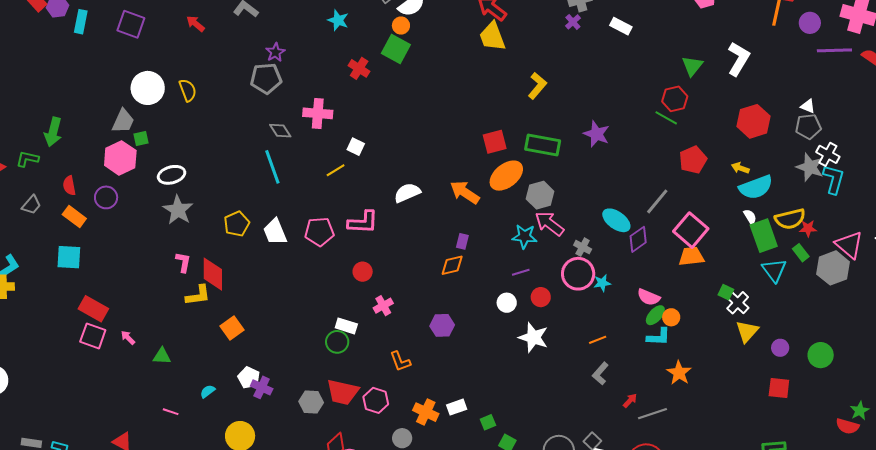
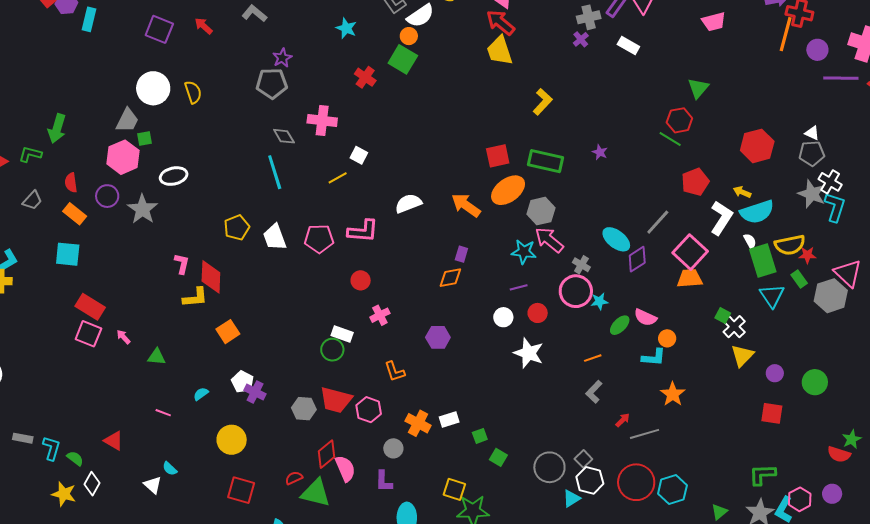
purple square: (131, 24) -> (159, 29), moved
white L-shape: (739, 59) -> (721, 218), moved
purple star: (597, 134) -> (600, 152), size x0.6
gray star: (178, 210) -> (142, 209), moved
green ellipse: (655, 315) -> (620, 325), moved

